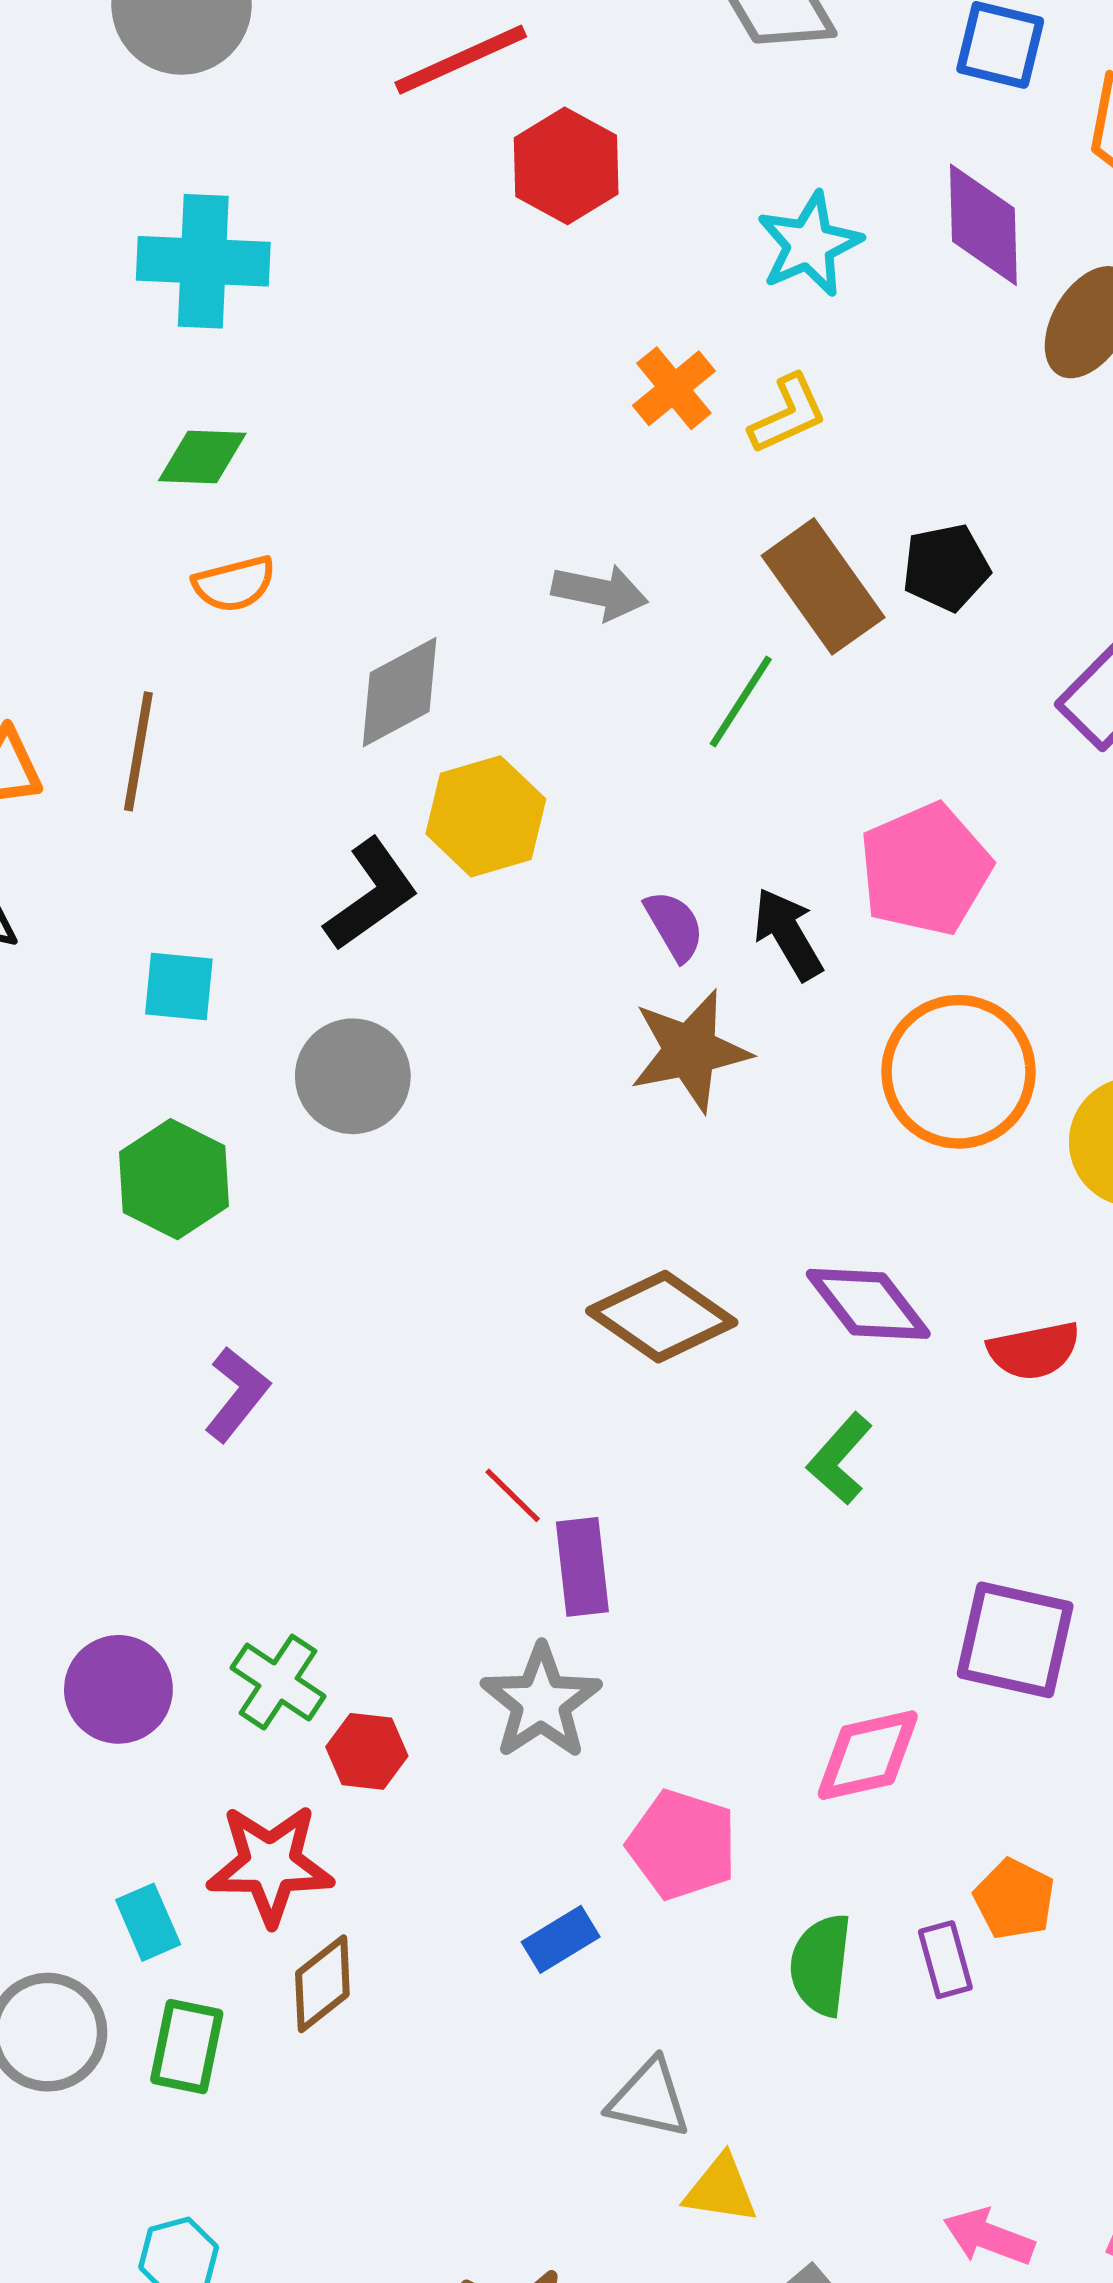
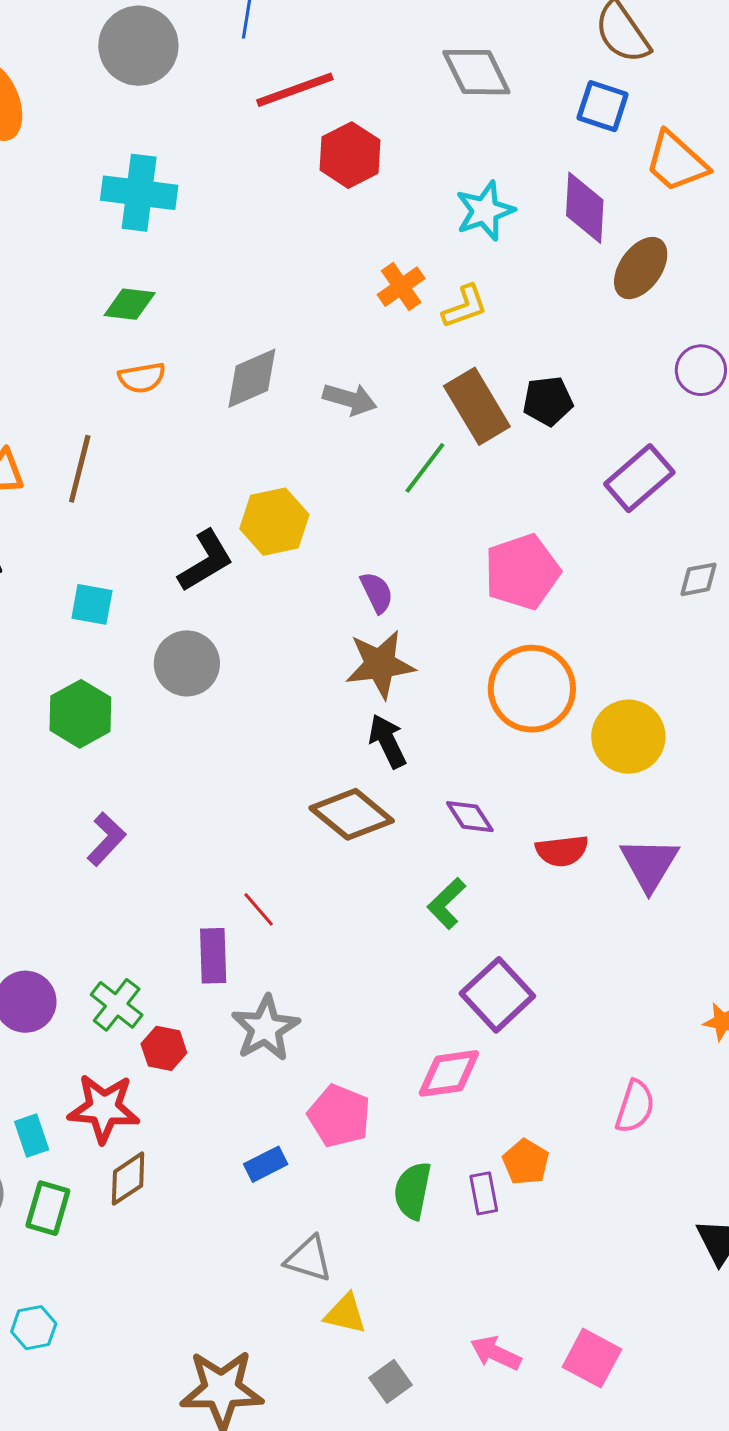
gray diamond: (400, 692) -> (252, 378), moved
black arrow: (788, 934) -> (387, 741), moved
purple diamond: (868, 1304) -> (470, 817), size x0.7
purple rectangle: (582, 1567) -> (213, 956), moved
purple square: (1015, 1640) -> (497, 995), moved, turned 30

